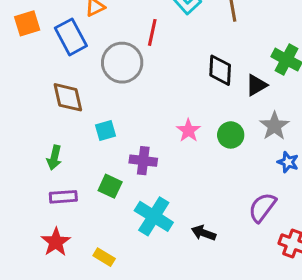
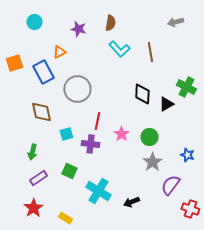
red line: (152, 32) -> (97, 121), moved
gray star: (274, 126) -> (152, 162), moved
purple cross: (143, 161) -> (90, 144), moved
purple rectangle: (63, 197) -> (38, 178), turned -30
black arrow: (204, 233) -> (131, 202), turned -42

